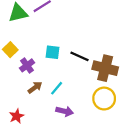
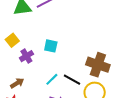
black line: (80, 56) -> (72, 80), moved
brown arrow: (35, 87) -> (17, 83), moved

